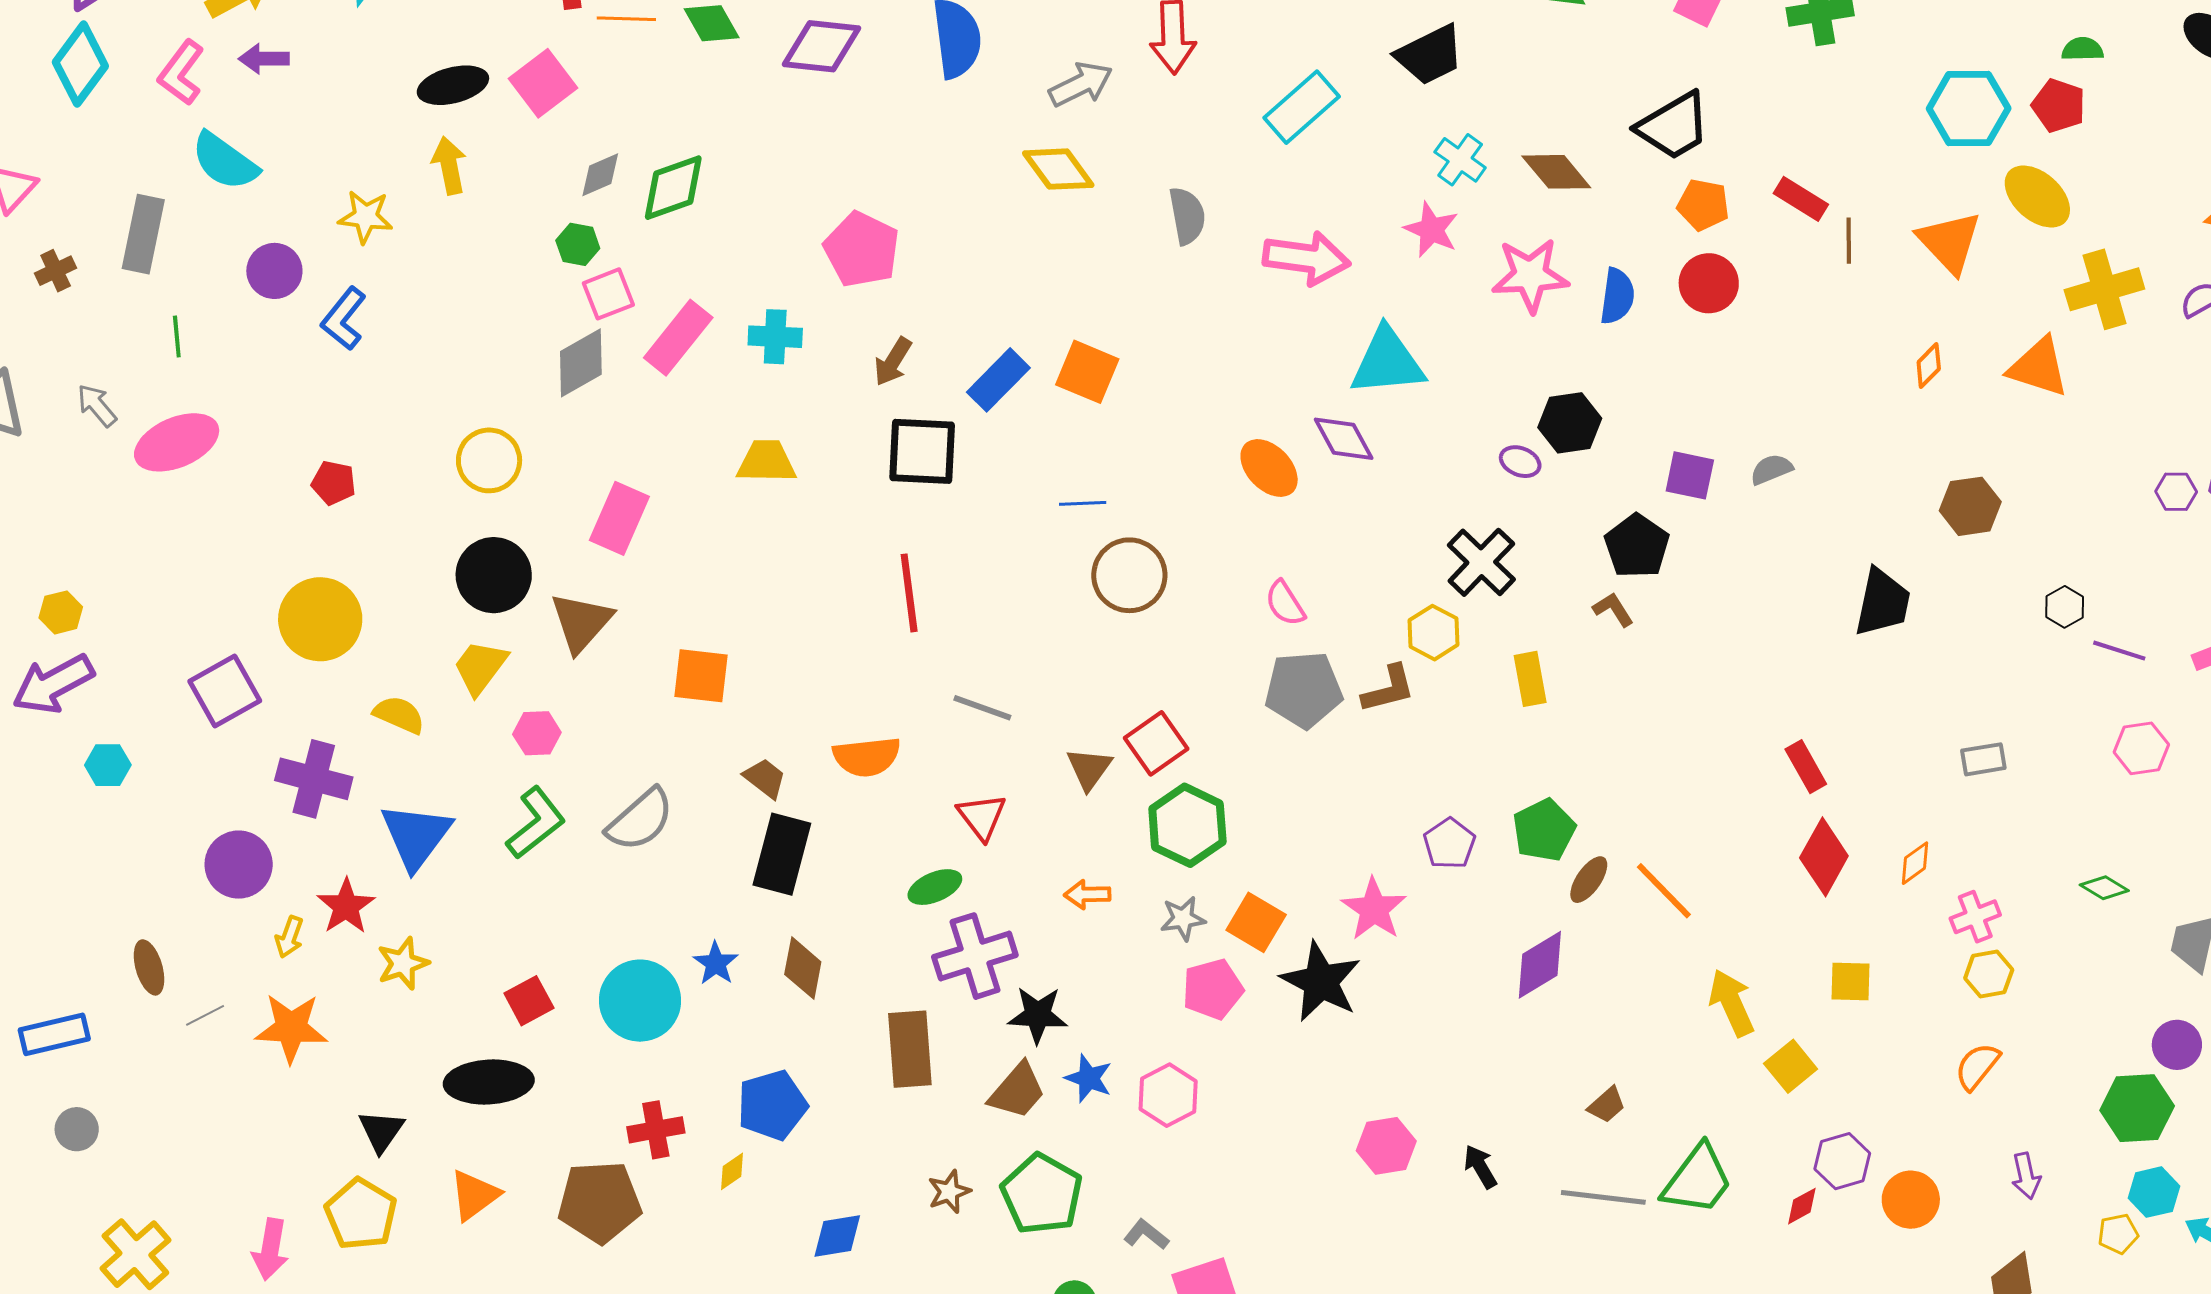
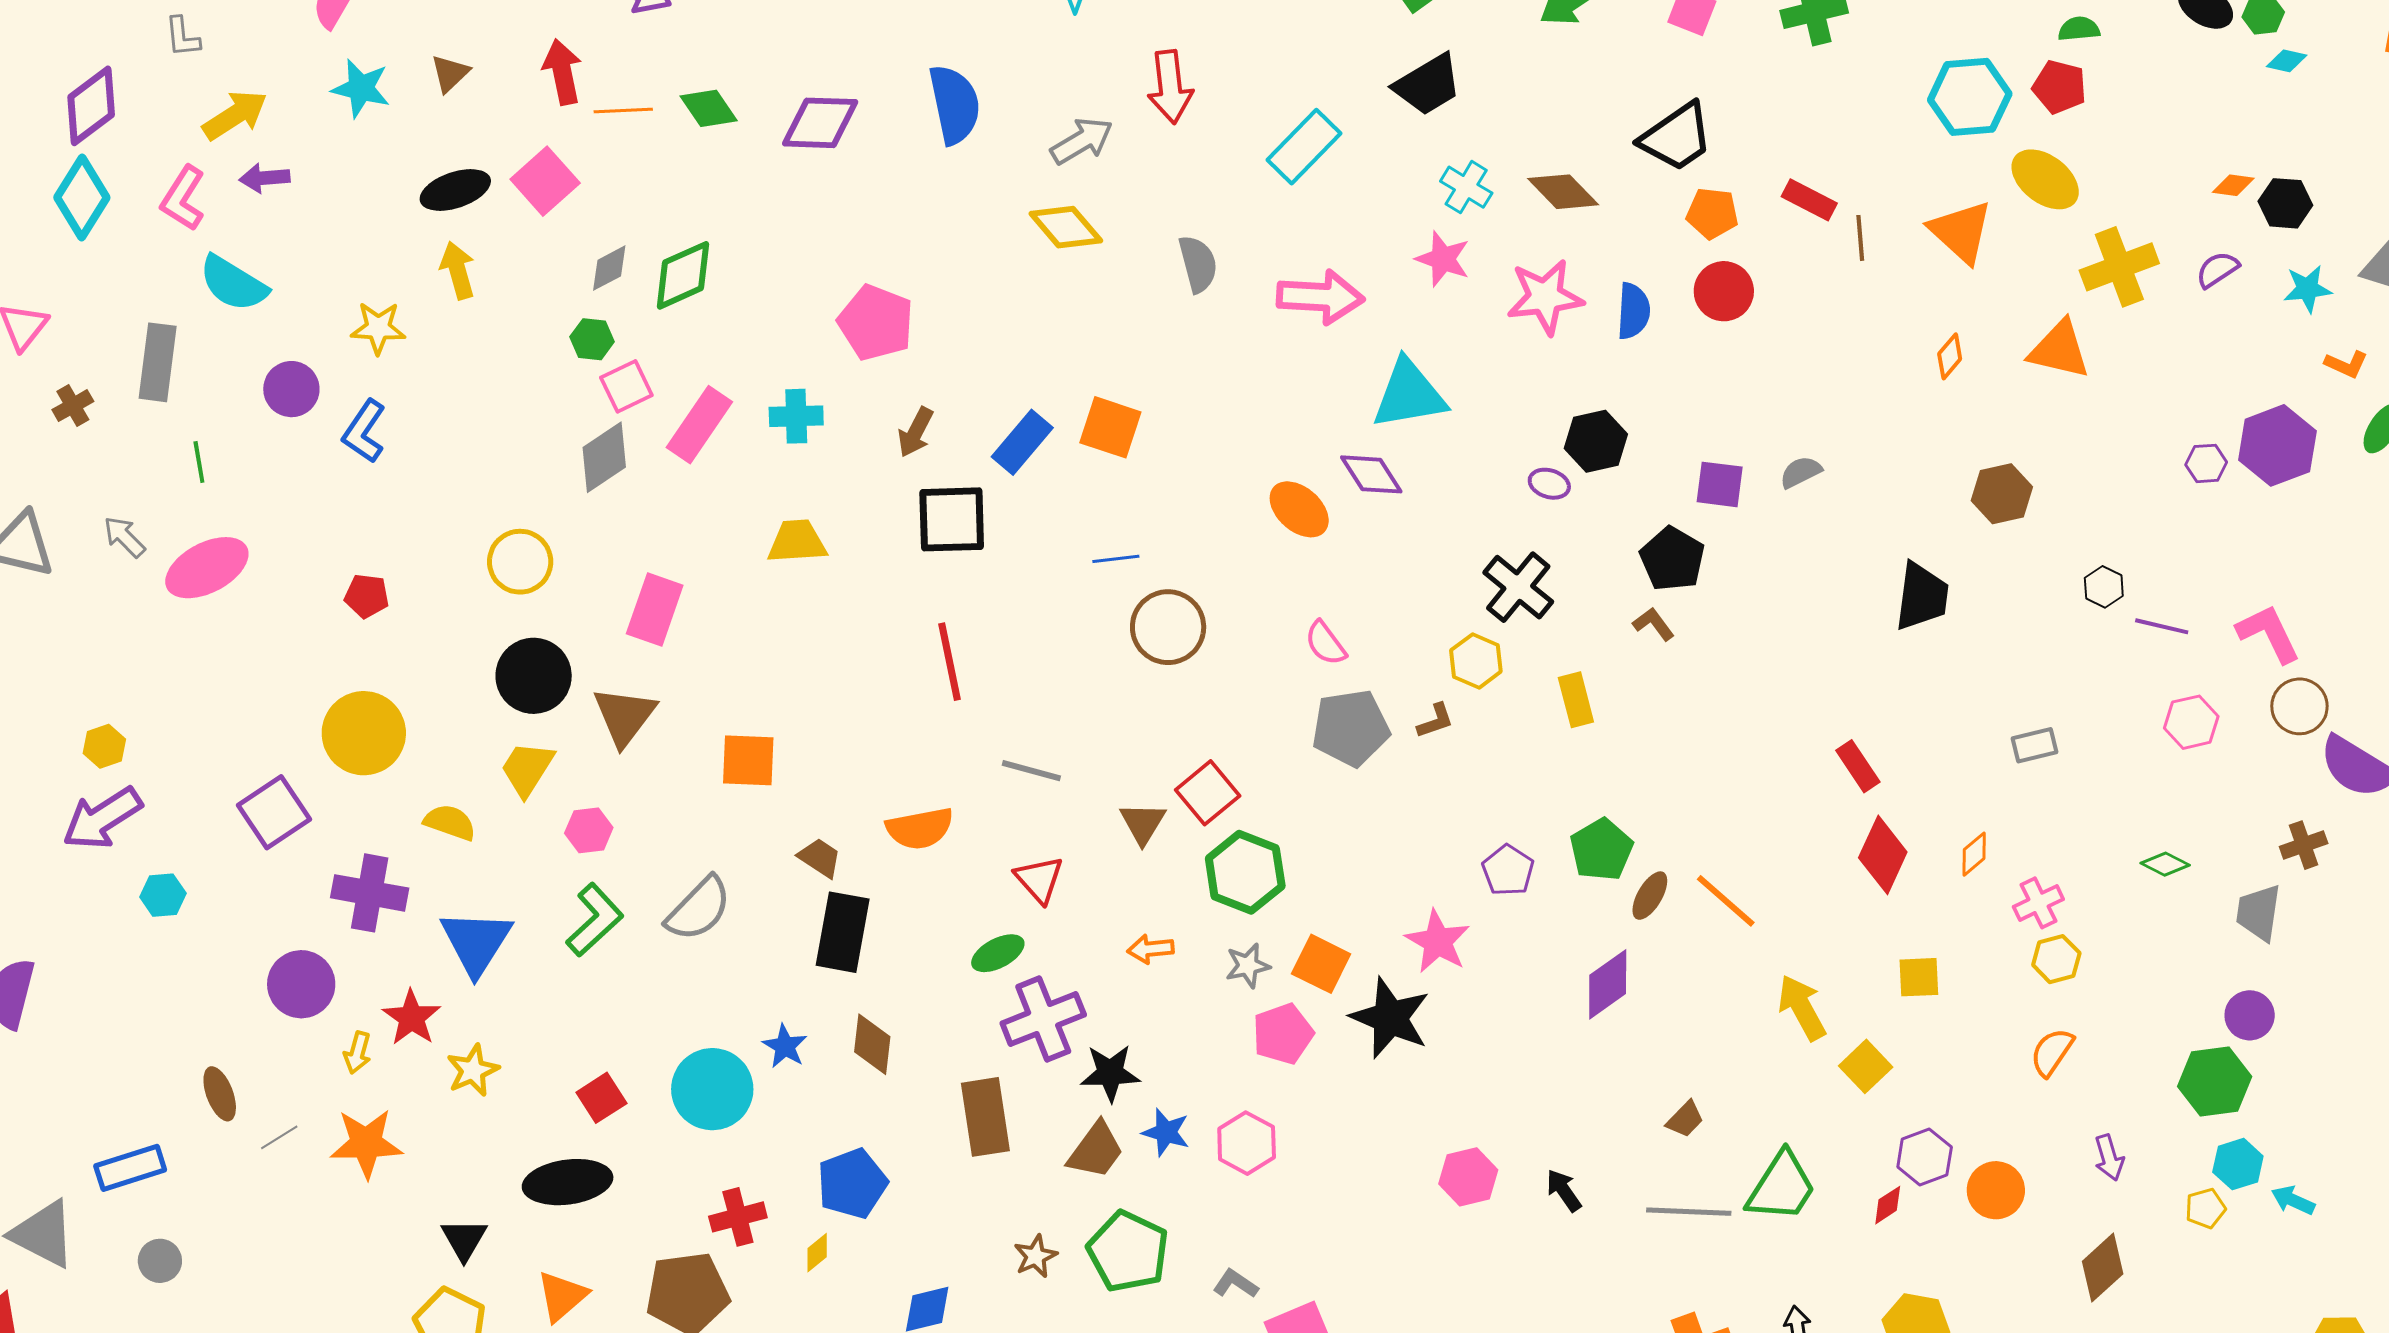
brown L-shape: (1388, 689) -> (1435, 721), size x0.7

